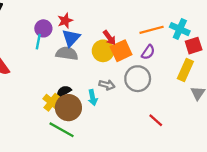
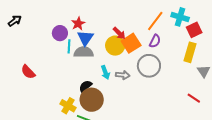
orange line: (152, 30) -> (155, 21), turned -30
cyan line: (38, 42) -> (69, 46), moved
cyan arrow: (93, 98) -> (105, 72), moved
yellow cross: (52, 102) -> (68, 106), moved
red line: (156, 120) -> (194, 98), moved

